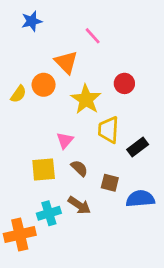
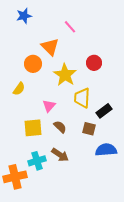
yellow semicircle: (18, 94) -> (19, 89), moved
brown square: (110, 183) -> (89, 129), moved

